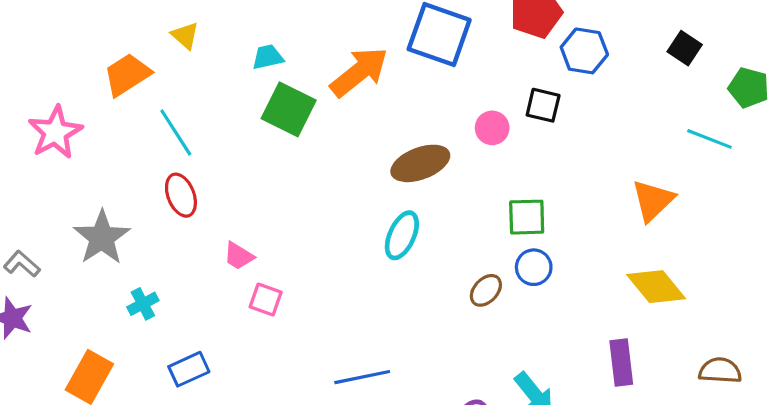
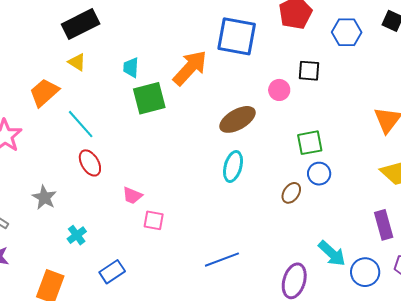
blue hexagon: (584, 51) -> (347, 32), moved
cyan trapezoid: (268, 57) -> (131, 68), turned -65
green square: (289, 109) -> (149, 98), turned -32
gray star: (102, 238) -> (44, 197), size x0.7

